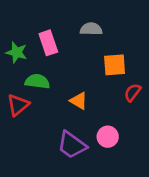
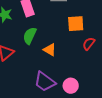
green semicircle: (37, 81) -> (30, 36), moved, turned -72
pink circle: (108, 137) -> (71, 86), moved

